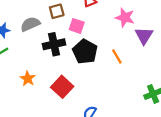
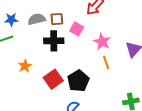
brown square: (57, 11) -> (57, 19), moved
pink star: (125, 18) -> (102, 42), moved
black pentagon: (85, 51) -> (78, 81), moved

